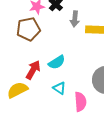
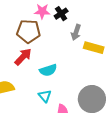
red arrow: (33, 70) -> (23, 57), moved

